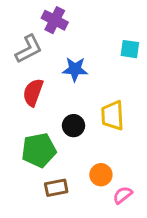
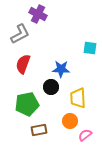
cyan square: (130, 49) -> (90, 48), moved
blue star: (75, 69) -> (61, 69), moved
yellow trapezoid: (113, 116) -> (78, 98), moved

